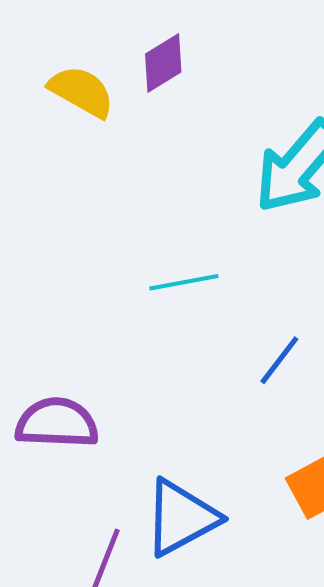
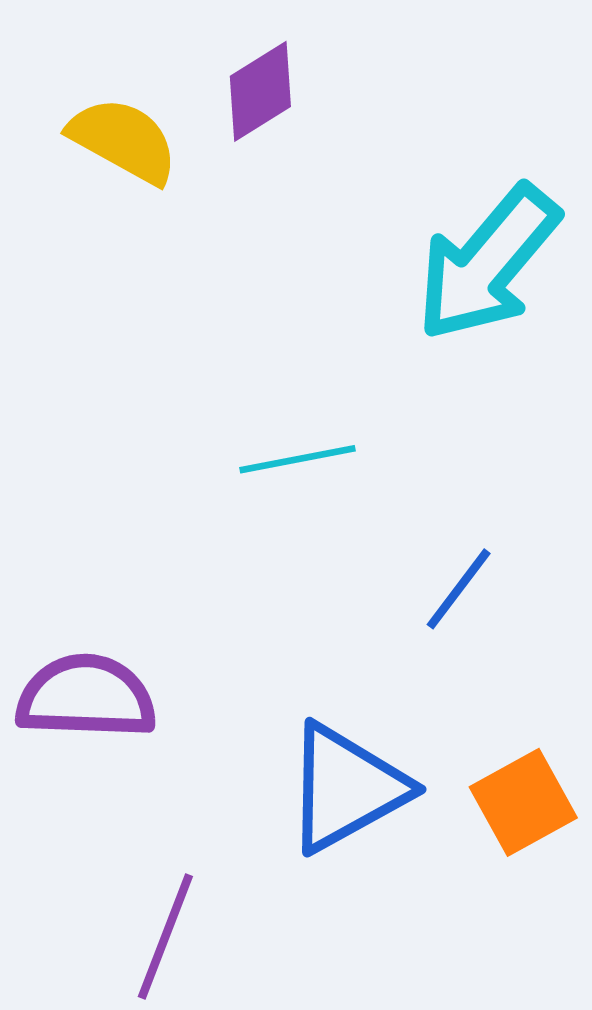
blue triangle: (181, 518) -> (346, 788), moved

